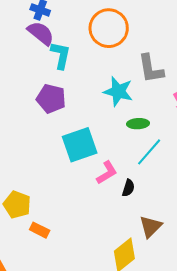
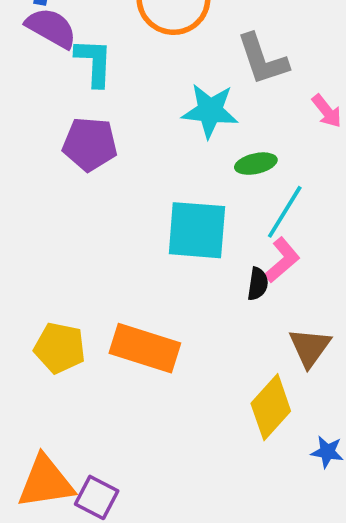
cyan square: (80, 145) -> (197, 230), moved, turned 33
pink L-shape: (107, 173) -> (282, 260), moved
orange rectangle: (40, 230) -> (145, 348), moved, size x1.8

